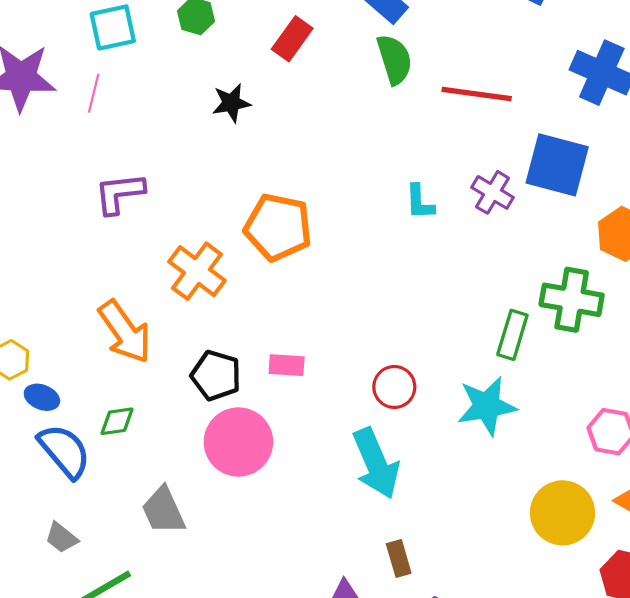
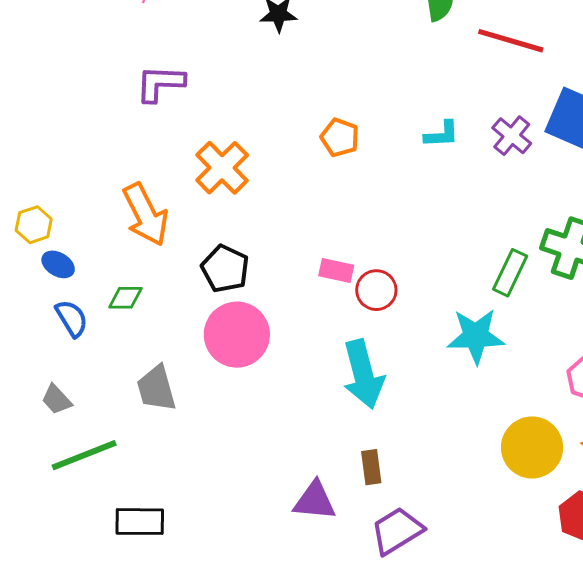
cyan L-shape: (420, 202) -> (442, 134), turned -99
orange pentagon: (278, 227) -> (340, 137), moved, size x0.6
pink rectangle: (287, 365) -> (336, 271), moved
red circle: (394, 387) -> (376, 290), moved
blue semicircle: (64, 451) -> (72, 318), size x0.7

